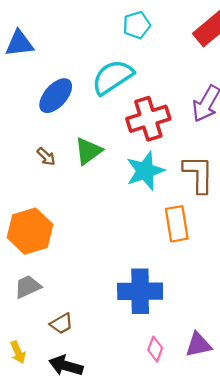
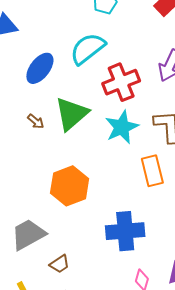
green triangle: (88, 151) -> (72, 114), size x1.4
orange hexagon: (30, 231) -> (70, 186), moved
gray trapezoid: (28, 287) -> (28, 234), size x1.5

